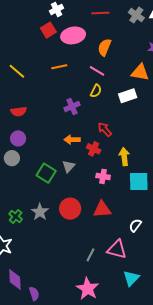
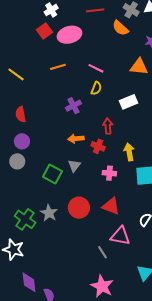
orange semicircle: (104, 47) -> (120, 28), moved, turned -66
white rectangle: (128, 96) -> (128, 102), moved
red semicircle: (19, 111) -> (21, 114), turned 91
red arrow: (105, 129) -> (108, 126), turned 42
red triangle: (102, 209) -> (111, 206), turned 30
green cross: (16, 216) -> (25, 219), size x1.5
pink triangle: (117, 249) -> (120, 236), moved
gray line: (90, 255) -> (103, 252), turned -56

